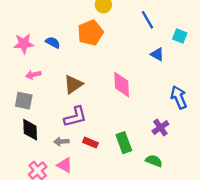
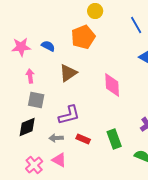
pink arrow: (33, 75) -> (30, 76), turned 96
brown triangle: (73, 84) -> (68, 73), moved
gray square: (24, 101) -> (36, 100), moved
black diamond: (30, 130) -> (27, 127), turned 70

